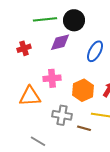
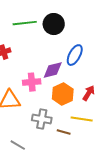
purple diamond: (60, 42) -> (53, 70), moved

